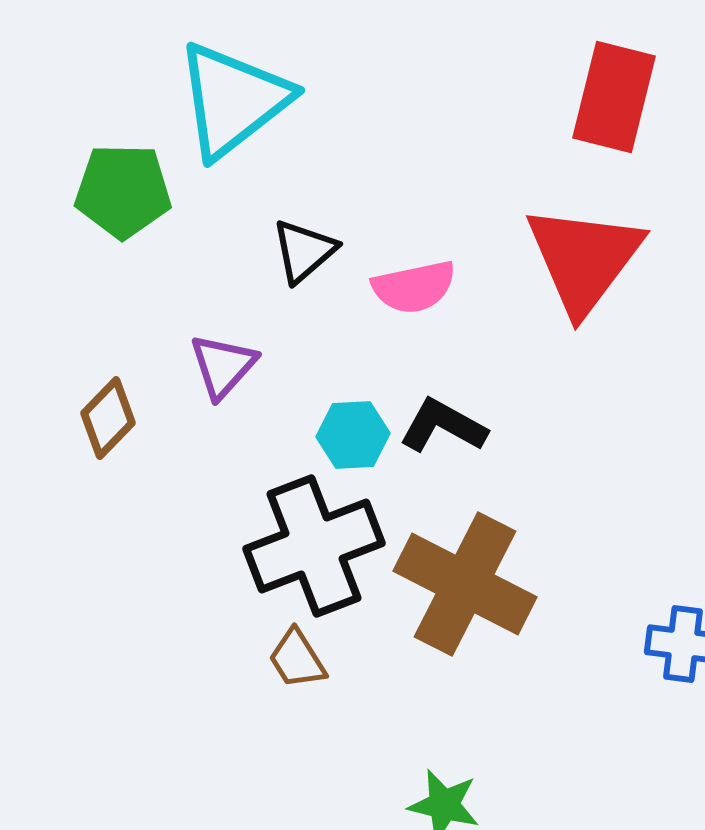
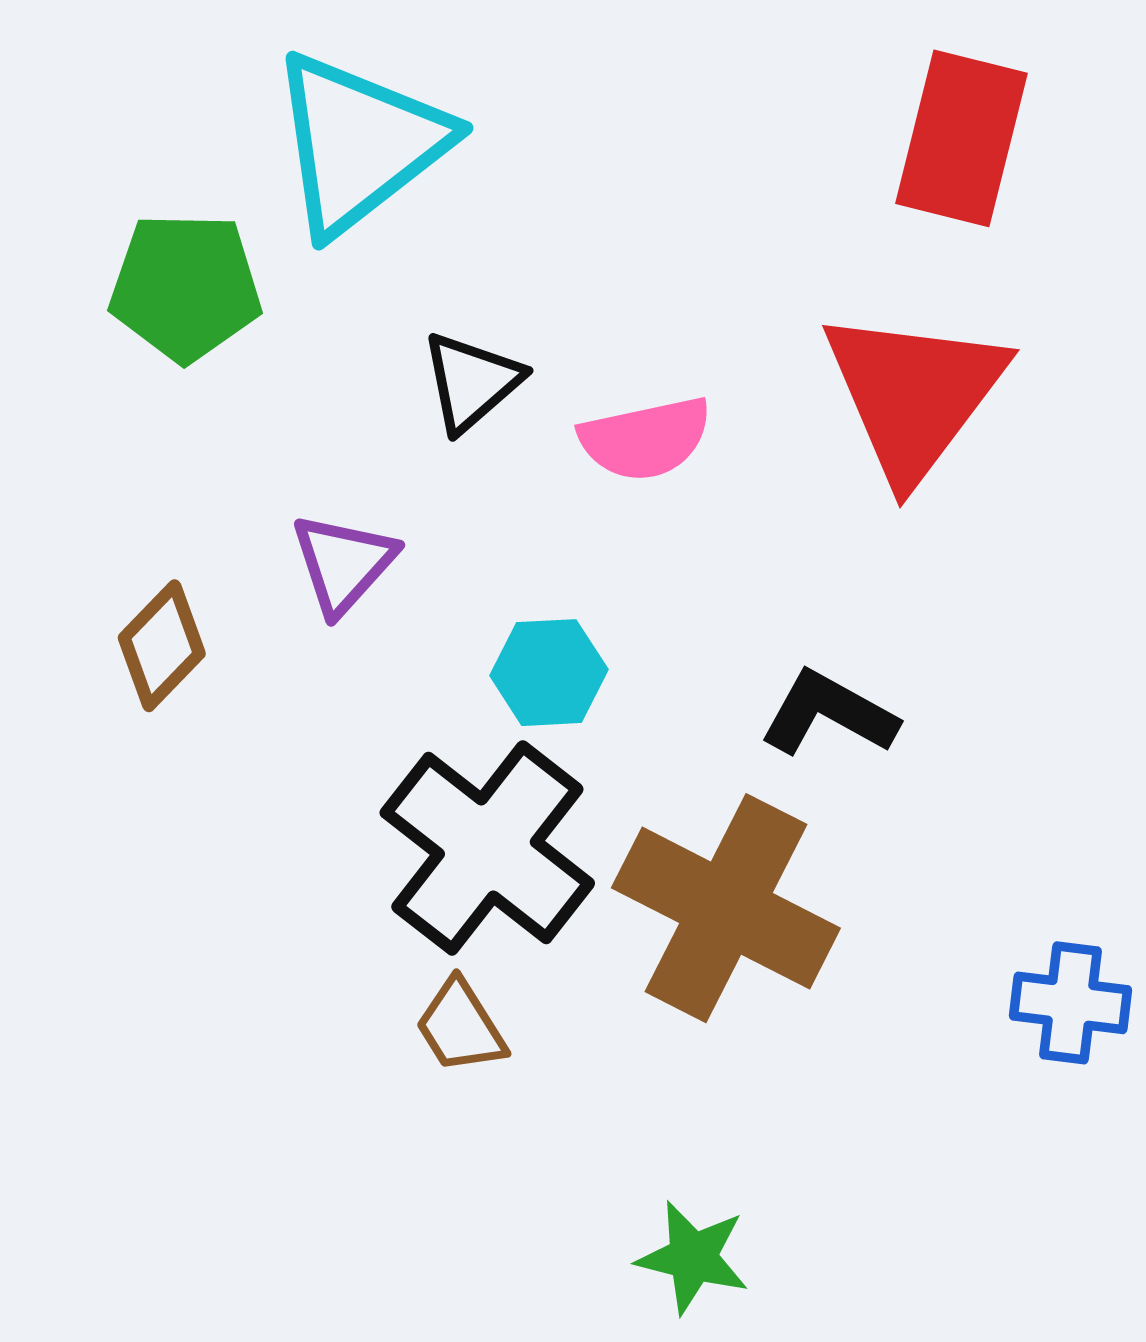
black L-shape: (443, 426) -> (829, 714), moved
black cross: (314, 546) -> (487, 848), turned -31

